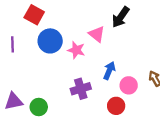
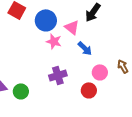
blue circle: (50, 41) -> (46, 20), moved
blue arrow: (109, 71) -> (85, 48), moved, turned 112

